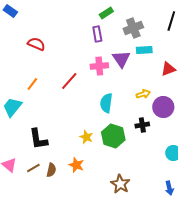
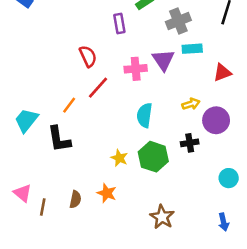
purple rectangle: (97, 34) -> (119, 24), moved
red semicircle: (36, 44) -> (88, 56), moved, turned 42
orange line: (32, 84) -> (69, 105), moved
black L-shape: (38, 139) -> (59, 139), moved
brown line: (33, 168) -> (43, 207), moved, turned -48

